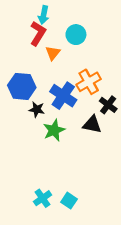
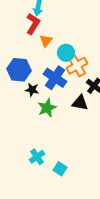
cyan circle: (76, 35) -> (66, 53), moved
cyan cross: (42, 198) -> (37, 157), moved

